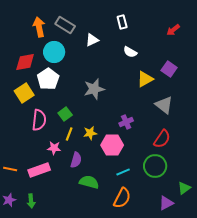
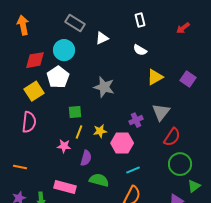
white rectangle: (122, 22) -> (140, 20), moved
orange arrow: (39, 27) -> (23, 25), moved
purple square: (169, 69) -> (188, 79), moved
gray star: (94, 89) -> (104, 87), turned 30
gray triangle: (164, 105) -> (161, 112), moved, turned 30
green square: (65, 114) -> (75, 112), turned 32
pink semicircle: (39, 120) -> (29, 122), moved
green circle: (155, 166) -> (180, 164), moved
pink rectangle: (39, 170) -> (65, 187), moved, turned 35

